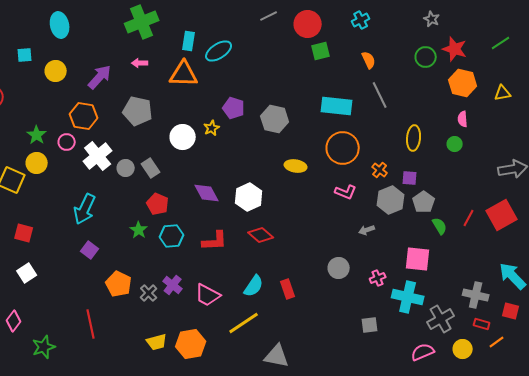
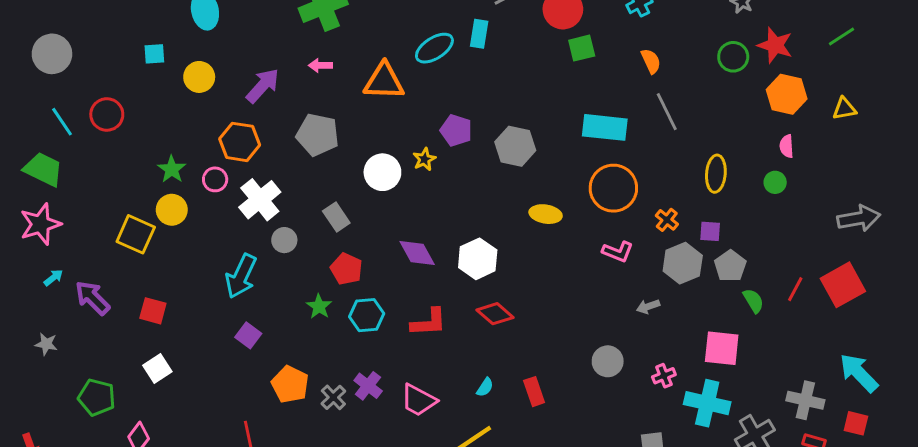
cyan rectangle: (189, 41) -> (479, 34), moved
gray circle: (126, 168) -> (284, 240), moved
cyan semicircle: (254, 286) -> (485, 387), size x0.6

